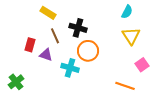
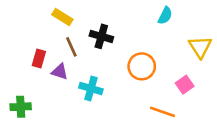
yellow triangle: (131, 36) -> (200, 47), moved
orange circle: (88, 51) -> (142, 66), moved
green cross: (16, 82) -> (21, 107), turned 35

